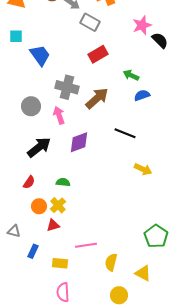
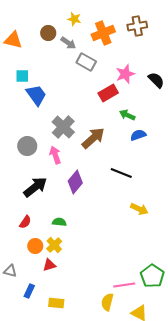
pink star: (142, 25) -> (125, 74), moved
cyan square: (16, 36) -> (22, 76), moved
red rectangle: (98, 54) -> (108, 93), moved
gray cross: (67, 87) -> (63, 127), turned 30
purple diamond: (79, 142) -> (75, 182), turned -30
pink line: (86, 245) -> (124, 285), moved

